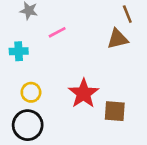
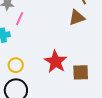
pink line: (57, 32) -> (20, 19), moved, turned -32

